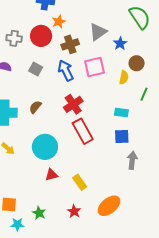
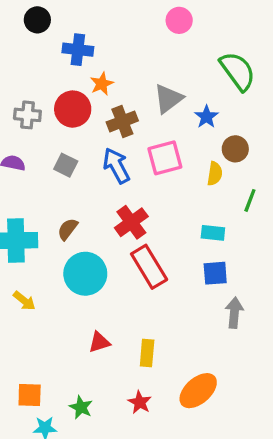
cyan circle: (45, 147) -> (85, 274), moved
yellow rectangle: (80, 182) -> (147, 353), turned 42

